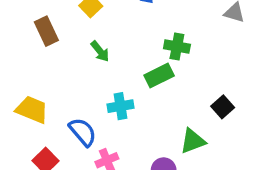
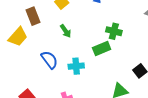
yellow trapezoid: (32, 110) -> (18, 37), moved, turned 105
blue semicircle: (83, 132) -> (49, 60), moved

